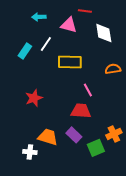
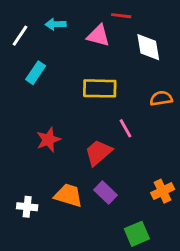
white line: (46, 44) -> (20, 36), moved
red trapezoid: (81, 111) -> (98, 153), moved, turned -45
green square: (96, 148) -> (137, 234), moved
white cross: (30, 152) -> (27, 207), moved

